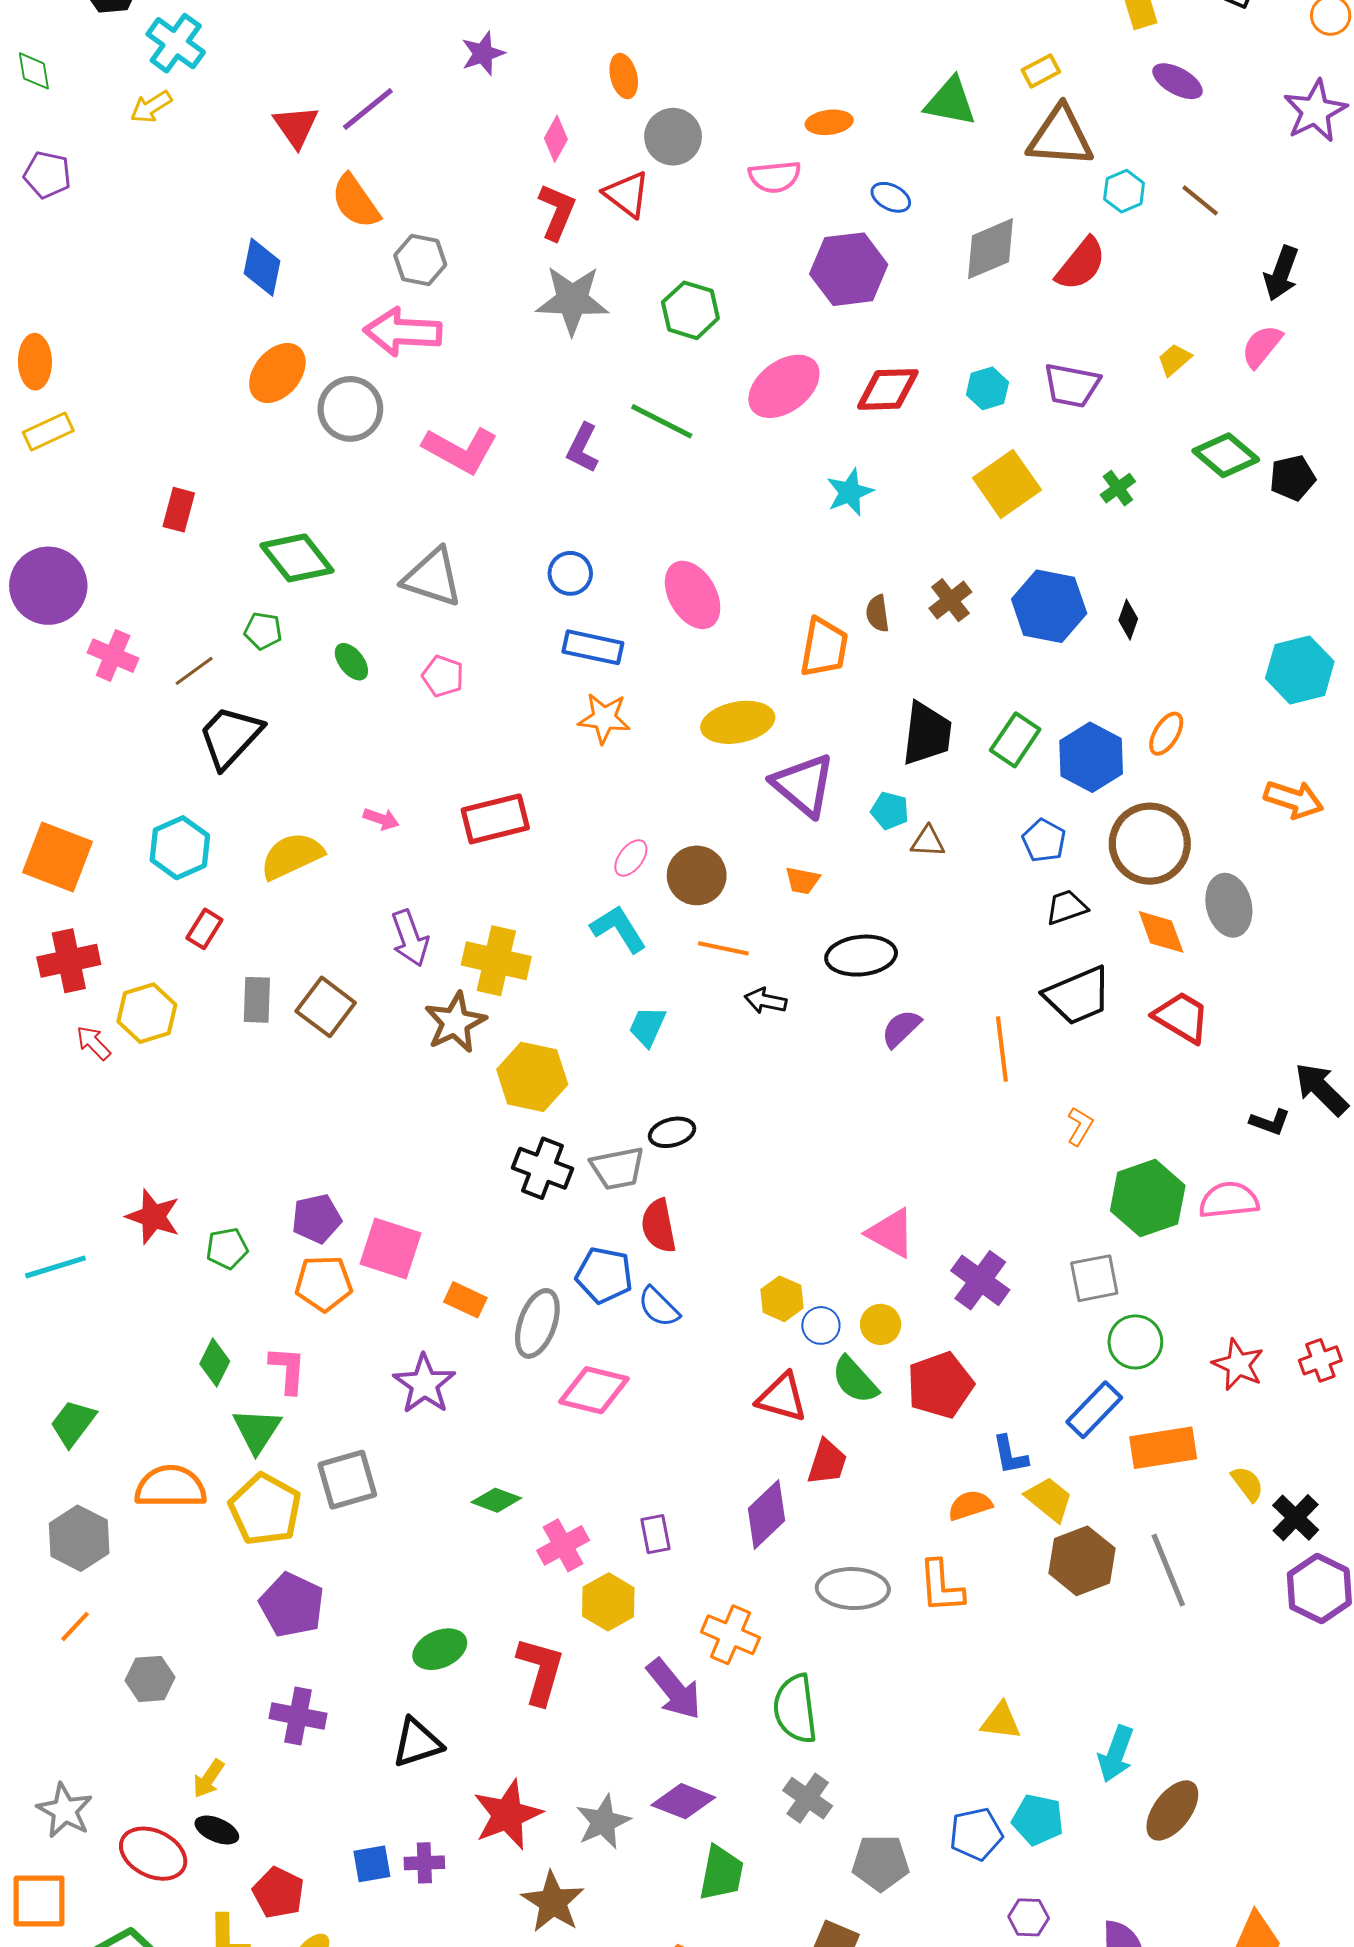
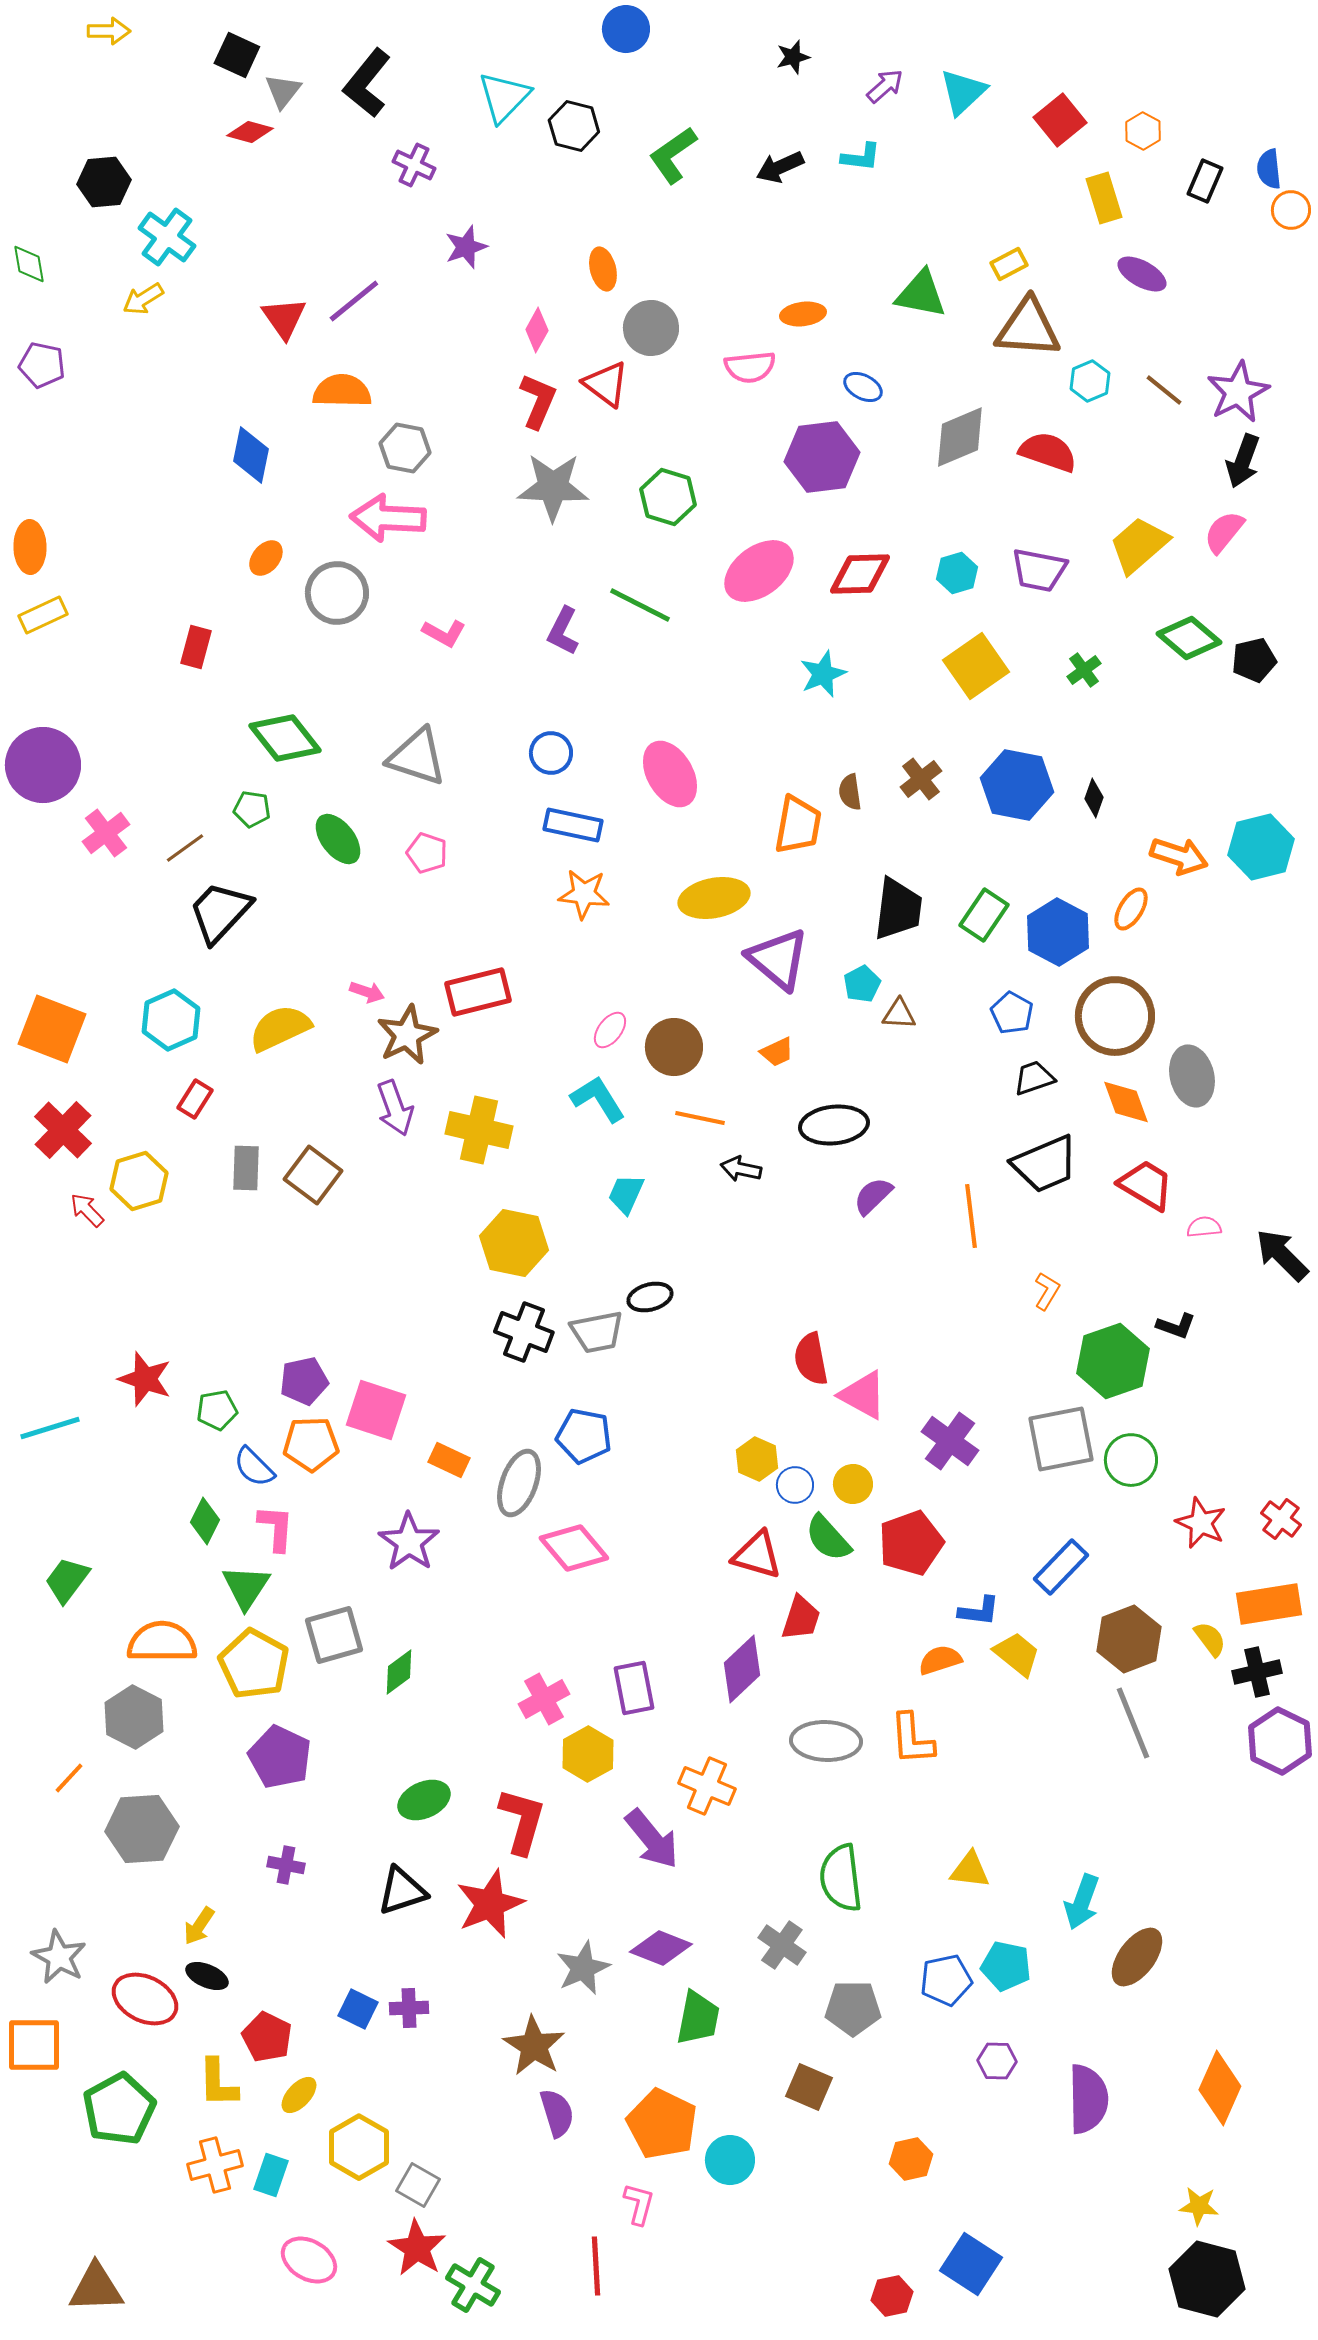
purple star: (1315, 111) -> (1238, 392), moved
orange semicircle: (356, 201) -> (342, 391), turned 126
red semicircle: (1081, 264) -> (1048, 452), turned -110
yellow trapezoid: (1174, 360) -> (1139, 545), size x1.8
orange ellipse: (277, 373) -> (266, 558), size x0.6
pink L-shape: (460, 450) -> (444, 633), size x0.6
red rectangle: (179, 510) -> (196, 647), moved
pink cross: (113, 656) -> (106, 833), turned 30
green ellipse: (351, 662) -> (338, 839), size x1.4
orange arrow: (1294, 799) -> (1179, 856), moved
cyan pentagon: (890, 811) -> (862, 984), turned 30
orange trapezoid: (802, 881) -> (777, 1052), turned -36
red cross: (69, 961) -> (63, 1130), turned -34
brown star: (455, 1022) -> (407, 1035), moved
black L-shape: (1270, 1122) -> (1176, 1326), moved
pink semicircle: (1229, 1200) -> (1204, 1227), moved, size x0.6
red semicircle: (659, 1226) -> (811, 1359), moved
gray square: (1094, 1278) -> (1061, 1439), size x1.4
blue semicircle: (659, 1307) -> (254, 1467), moved
green circle: (1135, 1342) -> (1131, 1460), moved
red cross: (1320, 1360) -> (1281, 1519), turned -33
pink diamond: (594, 1390) -> (574, 1548), turned 36
orange rectangle: (1163, 1448) -> (1269, 1604), moved
blue L-shape: (1010, 1455) -> (979, 1611), turned -72
green diamond: (496, 1500) -> (399, 1672), moved, turned -57
black cross: (1296, 1518) -> (1257, 1672), turned 33
purple rectangle: (656, 1534) -> (634, 1688), size x1.4
gray hexagon: (79, 1538) -> (134, 1717), moved
brown hexagon: (1082, 1561) -> (1129, 1639), moved
gray hexagon: (150, 1679) -> (142, 1829), size x1.5
green semicircle: (795, 1709) -> (841, 1878), moved
purple cross: (298, 1716) -> (286, 1865), size x0.7
red star: (508, 1815) -> (490, 1904), moved
blue square: (372, 1864) -> (358, 2009), turned 36

